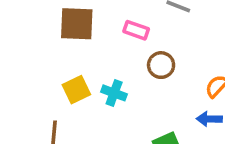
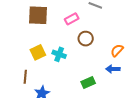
pink rectangle: (136, 30) -> (72, 19), turned -48

